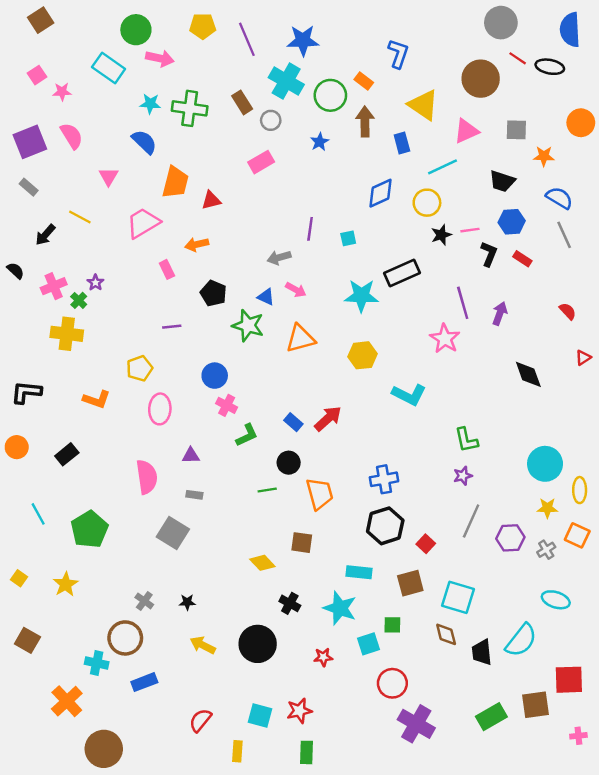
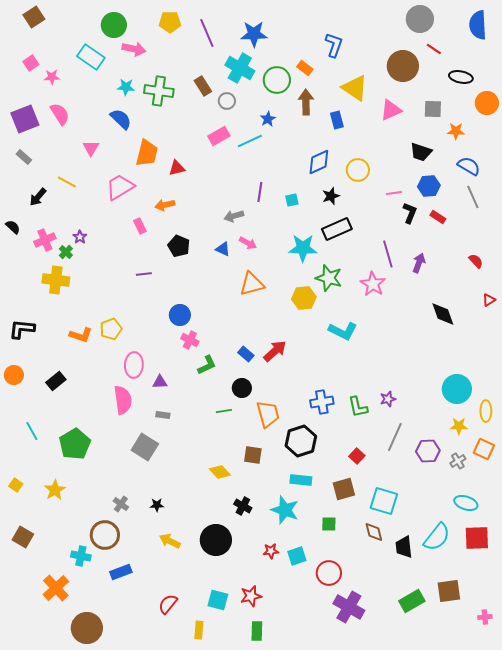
black ellipse: (550, 67) -> (461, 77), moved
cyan line: (442, 167) -> (250, 141), moved
black star: (441, 235) -> (331, 196), moved
green star: (248, 325) -> (329, 278), moved
yellow pentagon: (140, 368) -> (111, 329), moved
pink ellipse: (160, 409) -> (134, 365), moved
green L-shape: (466, 440) -> (358, 407), moved
black hexagon: (385, 526) -> (301, 441), moved
cyan square: (369, 644) -> (297, 556), moved
red square: (569, 680) -> (477, 538), moved

